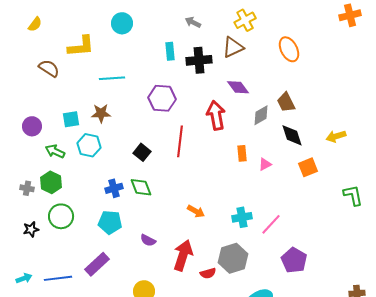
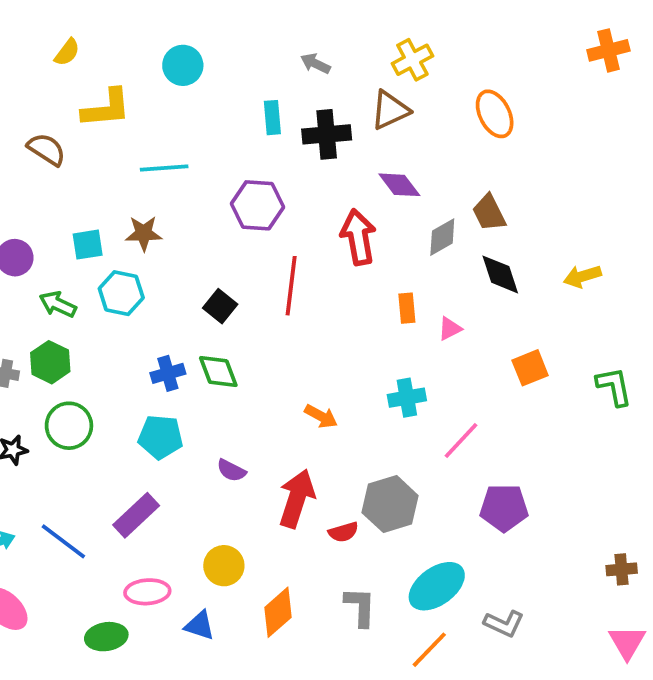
yellow semicircle: (35, 24) -> (67, 52), moved
orange square: (308, 167) -> (530, 368), moved
cyan cross: (242, 217) -> (407, 398), moved
purple pentagon: (294, 260) -> (504, 508), turned -30
blue line: (58, 278) -> (63, 541), turned 44

